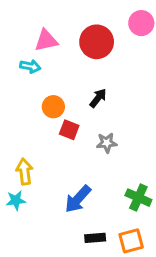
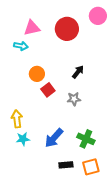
black arrow: (98, 98) -> (78, 72), moved
red square: (69, 130) -> (48, 90), turned 32
green cross: (138, 198) -> (86, 139), moved
cyan star: (16, 200) -> (23, 139), moved

